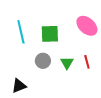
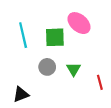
pink ellipse: (87, 26) -> (79, 23), moved
red line: (87, 62) -> (100, 82), moved

